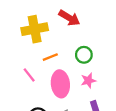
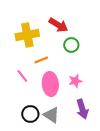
green circle: (84, 55) -> (71, 45), moved

